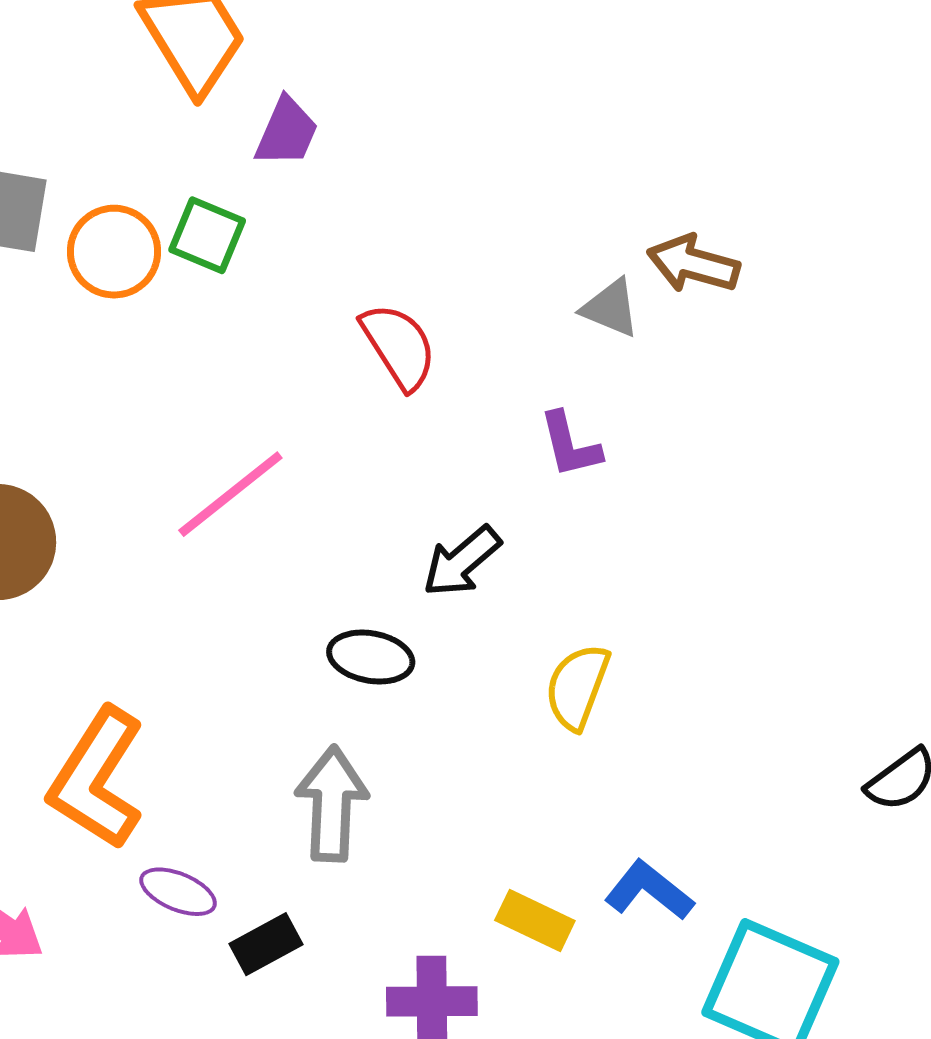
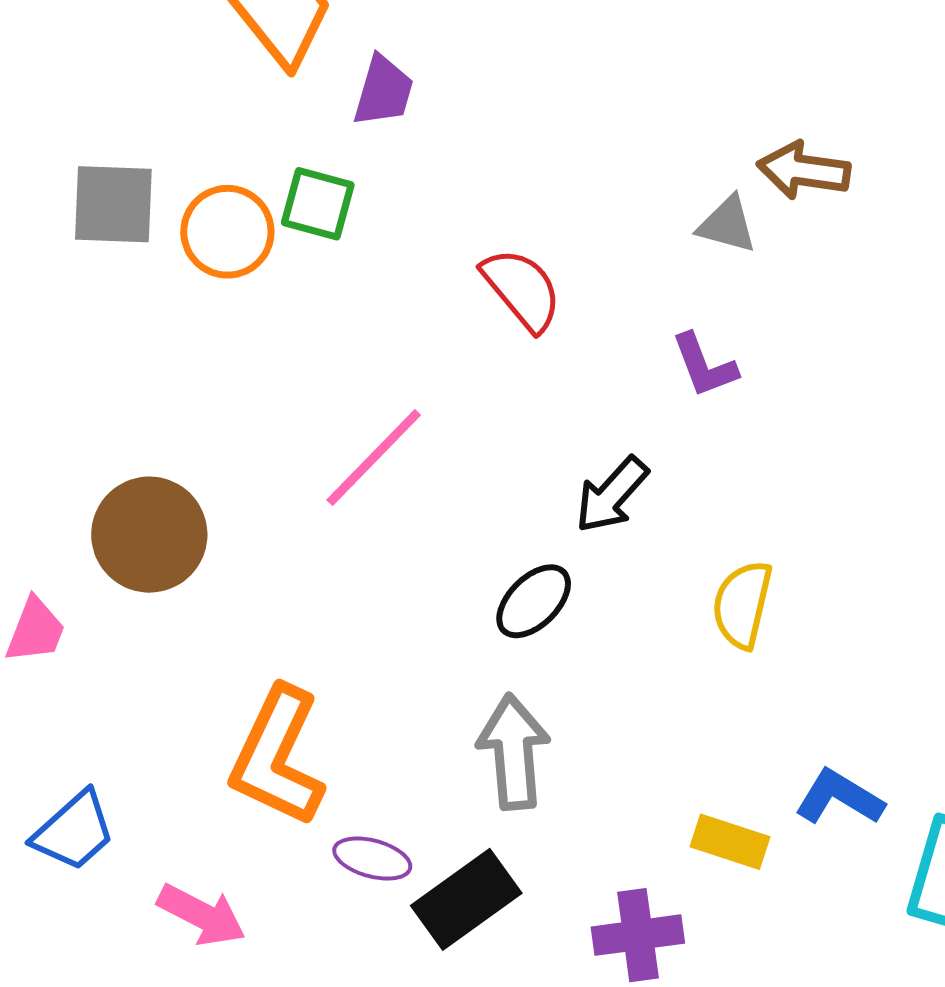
black ellipse: (371, 657) -> (534, 601), turned -48
black rectangle: (266, 944) -> (466, 899), size x1.5

